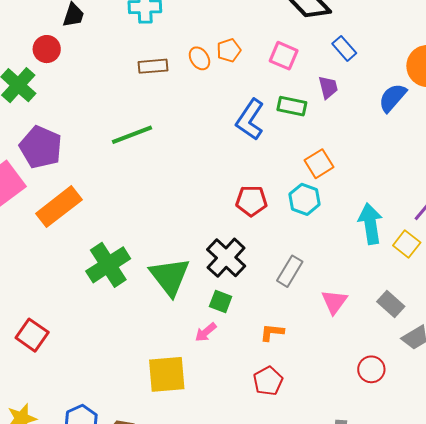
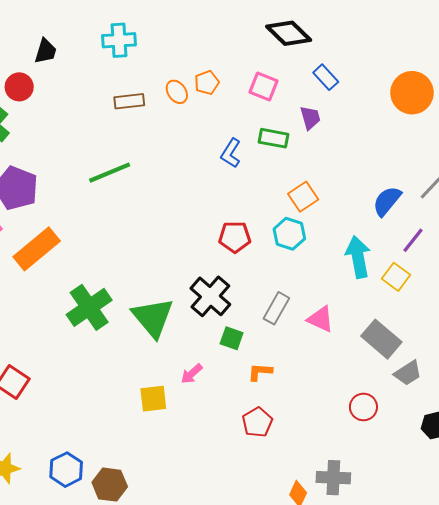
blue semicircle: (393, 98) -> (387, 201), moved
blue L-shape: (250, 119) -> (231, 153), size x0.7
green square: (221, 301) -> (232, 338), moved
pink triangle: (334, 302) -> (321, 319), moved, turned -40
gray rectangle: (391, 304) -> (381, 339), size x1.4
yellow square: (167, 374) -> (153, 399), moved, size x0.7

